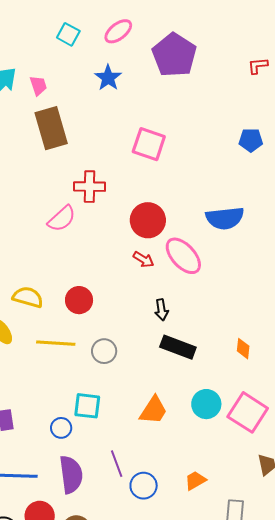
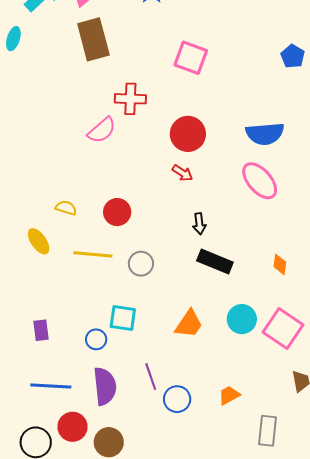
blue pentagon: (251, 140) -> (293, 56), turned 30
pink ellipse: (183, 256) -> (260, 181), moved
yellow semicircle: (28, 297) -> (66, 208), size x0.7

